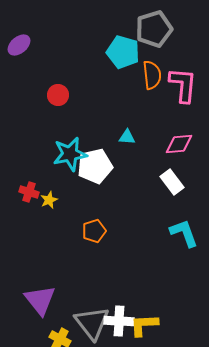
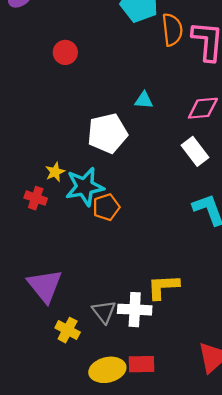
cyan star: (70, 154) -> (85, 187), moved
red cross: (29, 192) -> (36, 198), moved
gray triangle: (92, 323) -> (104, 312), size x0.6
yellow L-shape: (144, 325) -> (163, 287), moved

